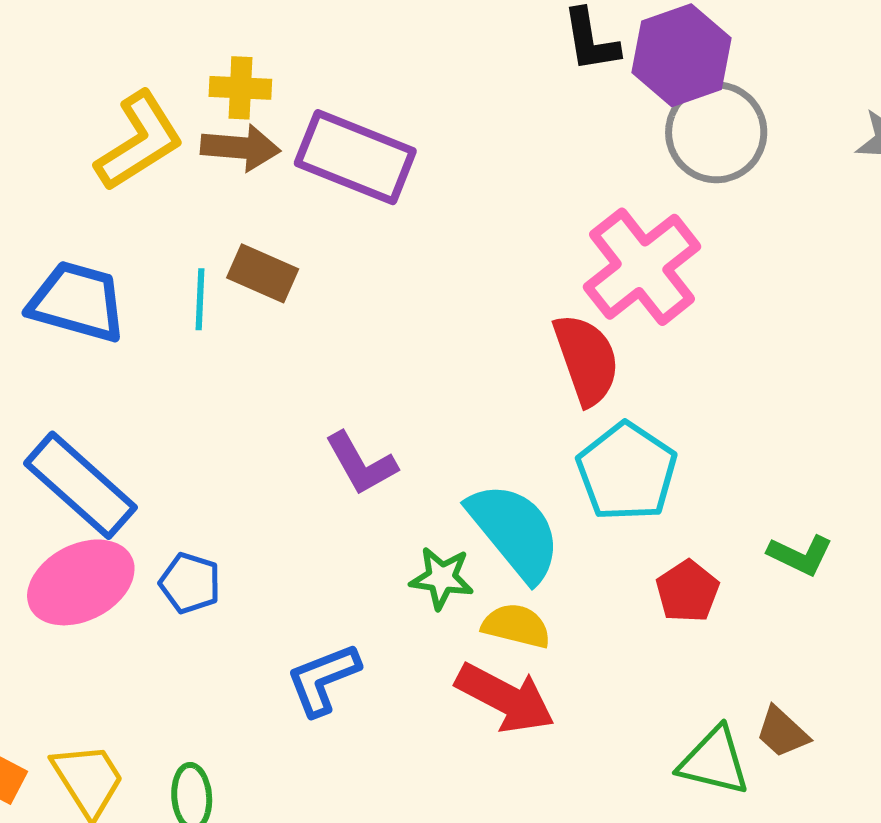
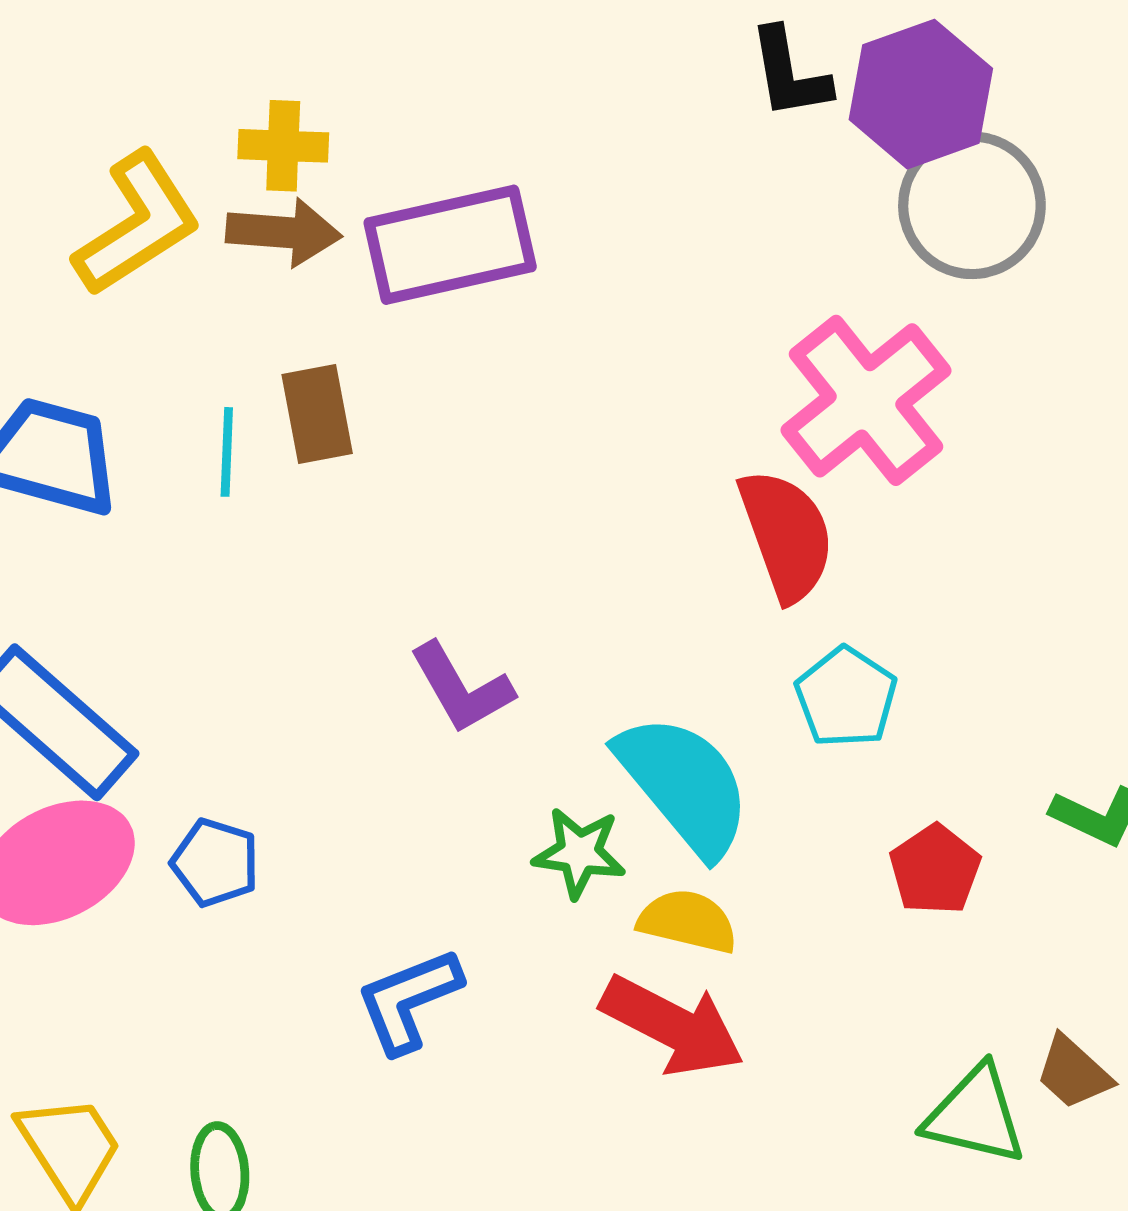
purple rectangle: (355, 157) -> (450, 245), turned -34
brown rectangle: (263, 273) -> (317, 414), turned 56
cyan pentagon: (627, 472) -> (846, 697), size x0.7

